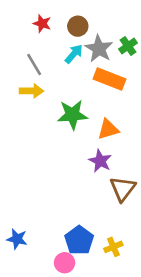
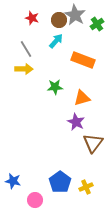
green cross: (128, 46) -> (97, 24), moved
gray star: (99, 49) -> (75, 15), moved
green star: (72, 115) -> (55, 87), size x0.7
pink circle: (65, 263) -> (35, 200), moved

